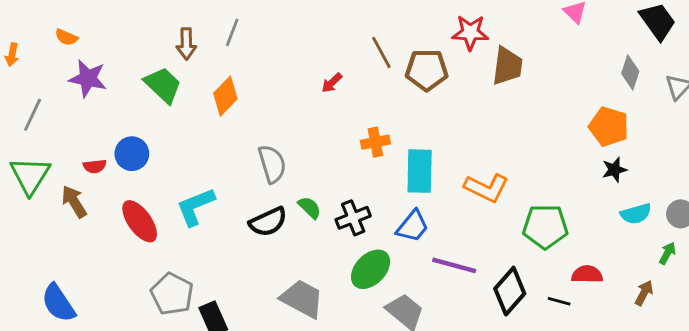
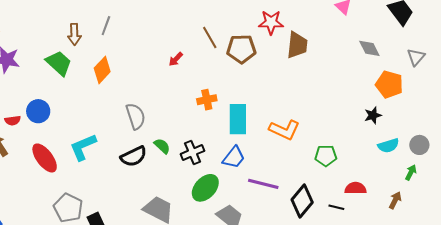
gray diamond: (630, 72) -> (369, 48), moved, turned -45
orange pentagon: (609, 127) -> (389, 84), moved
green pentagon: (545, 227) -> (326, 156), size x0.7

